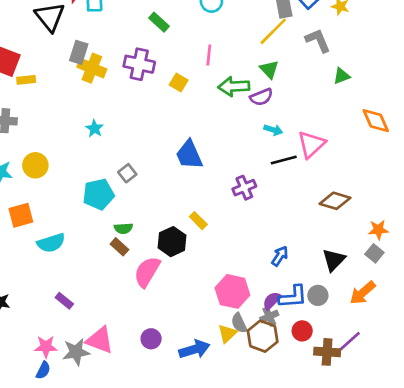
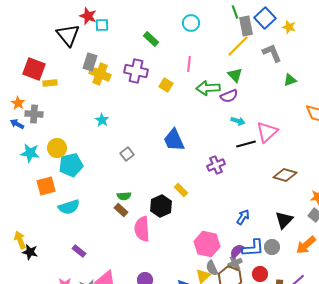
cyan pentagon: (98, 194) -> (71, 165), moved
pink semicircle: (147, 272) -> (142, 229), turned -35

